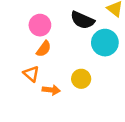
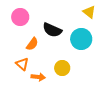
black semicircle: (82, 20) -> (52, 30), moved
pink circle: (40, 25) -> (20, 17), moved

